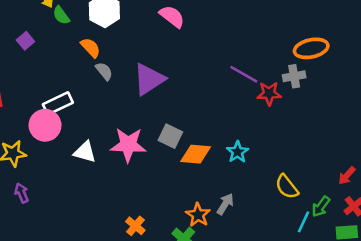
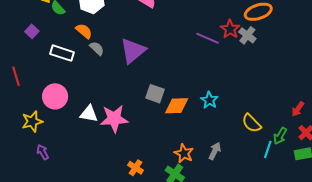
gray cross: (294, 76) -> (247, 35), turned -36
red star: (269, 93) -> (230, 29), moved, turned -30
white rectangle: (58, 103) -> (62, 53), moved, turned 50
pink star: (128, 145) -> (114, 119), moved
gray arrow: (225, 204) -> (215, 151), moved

